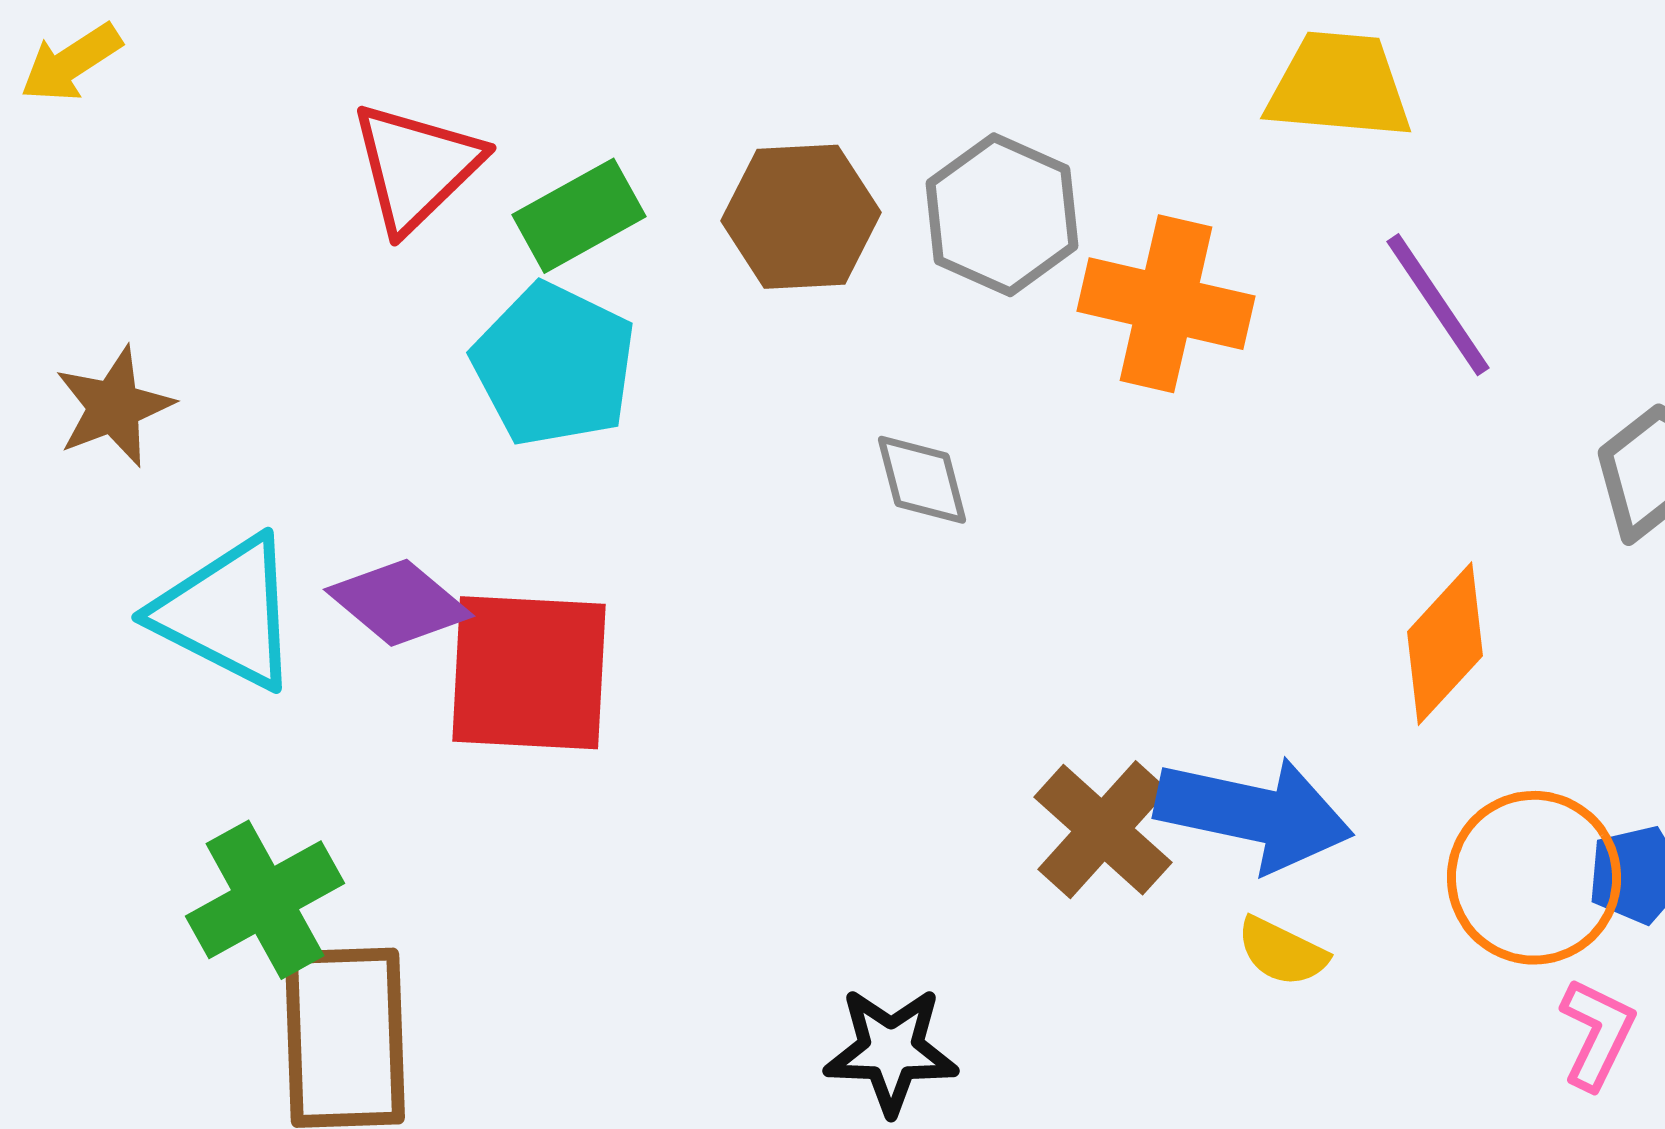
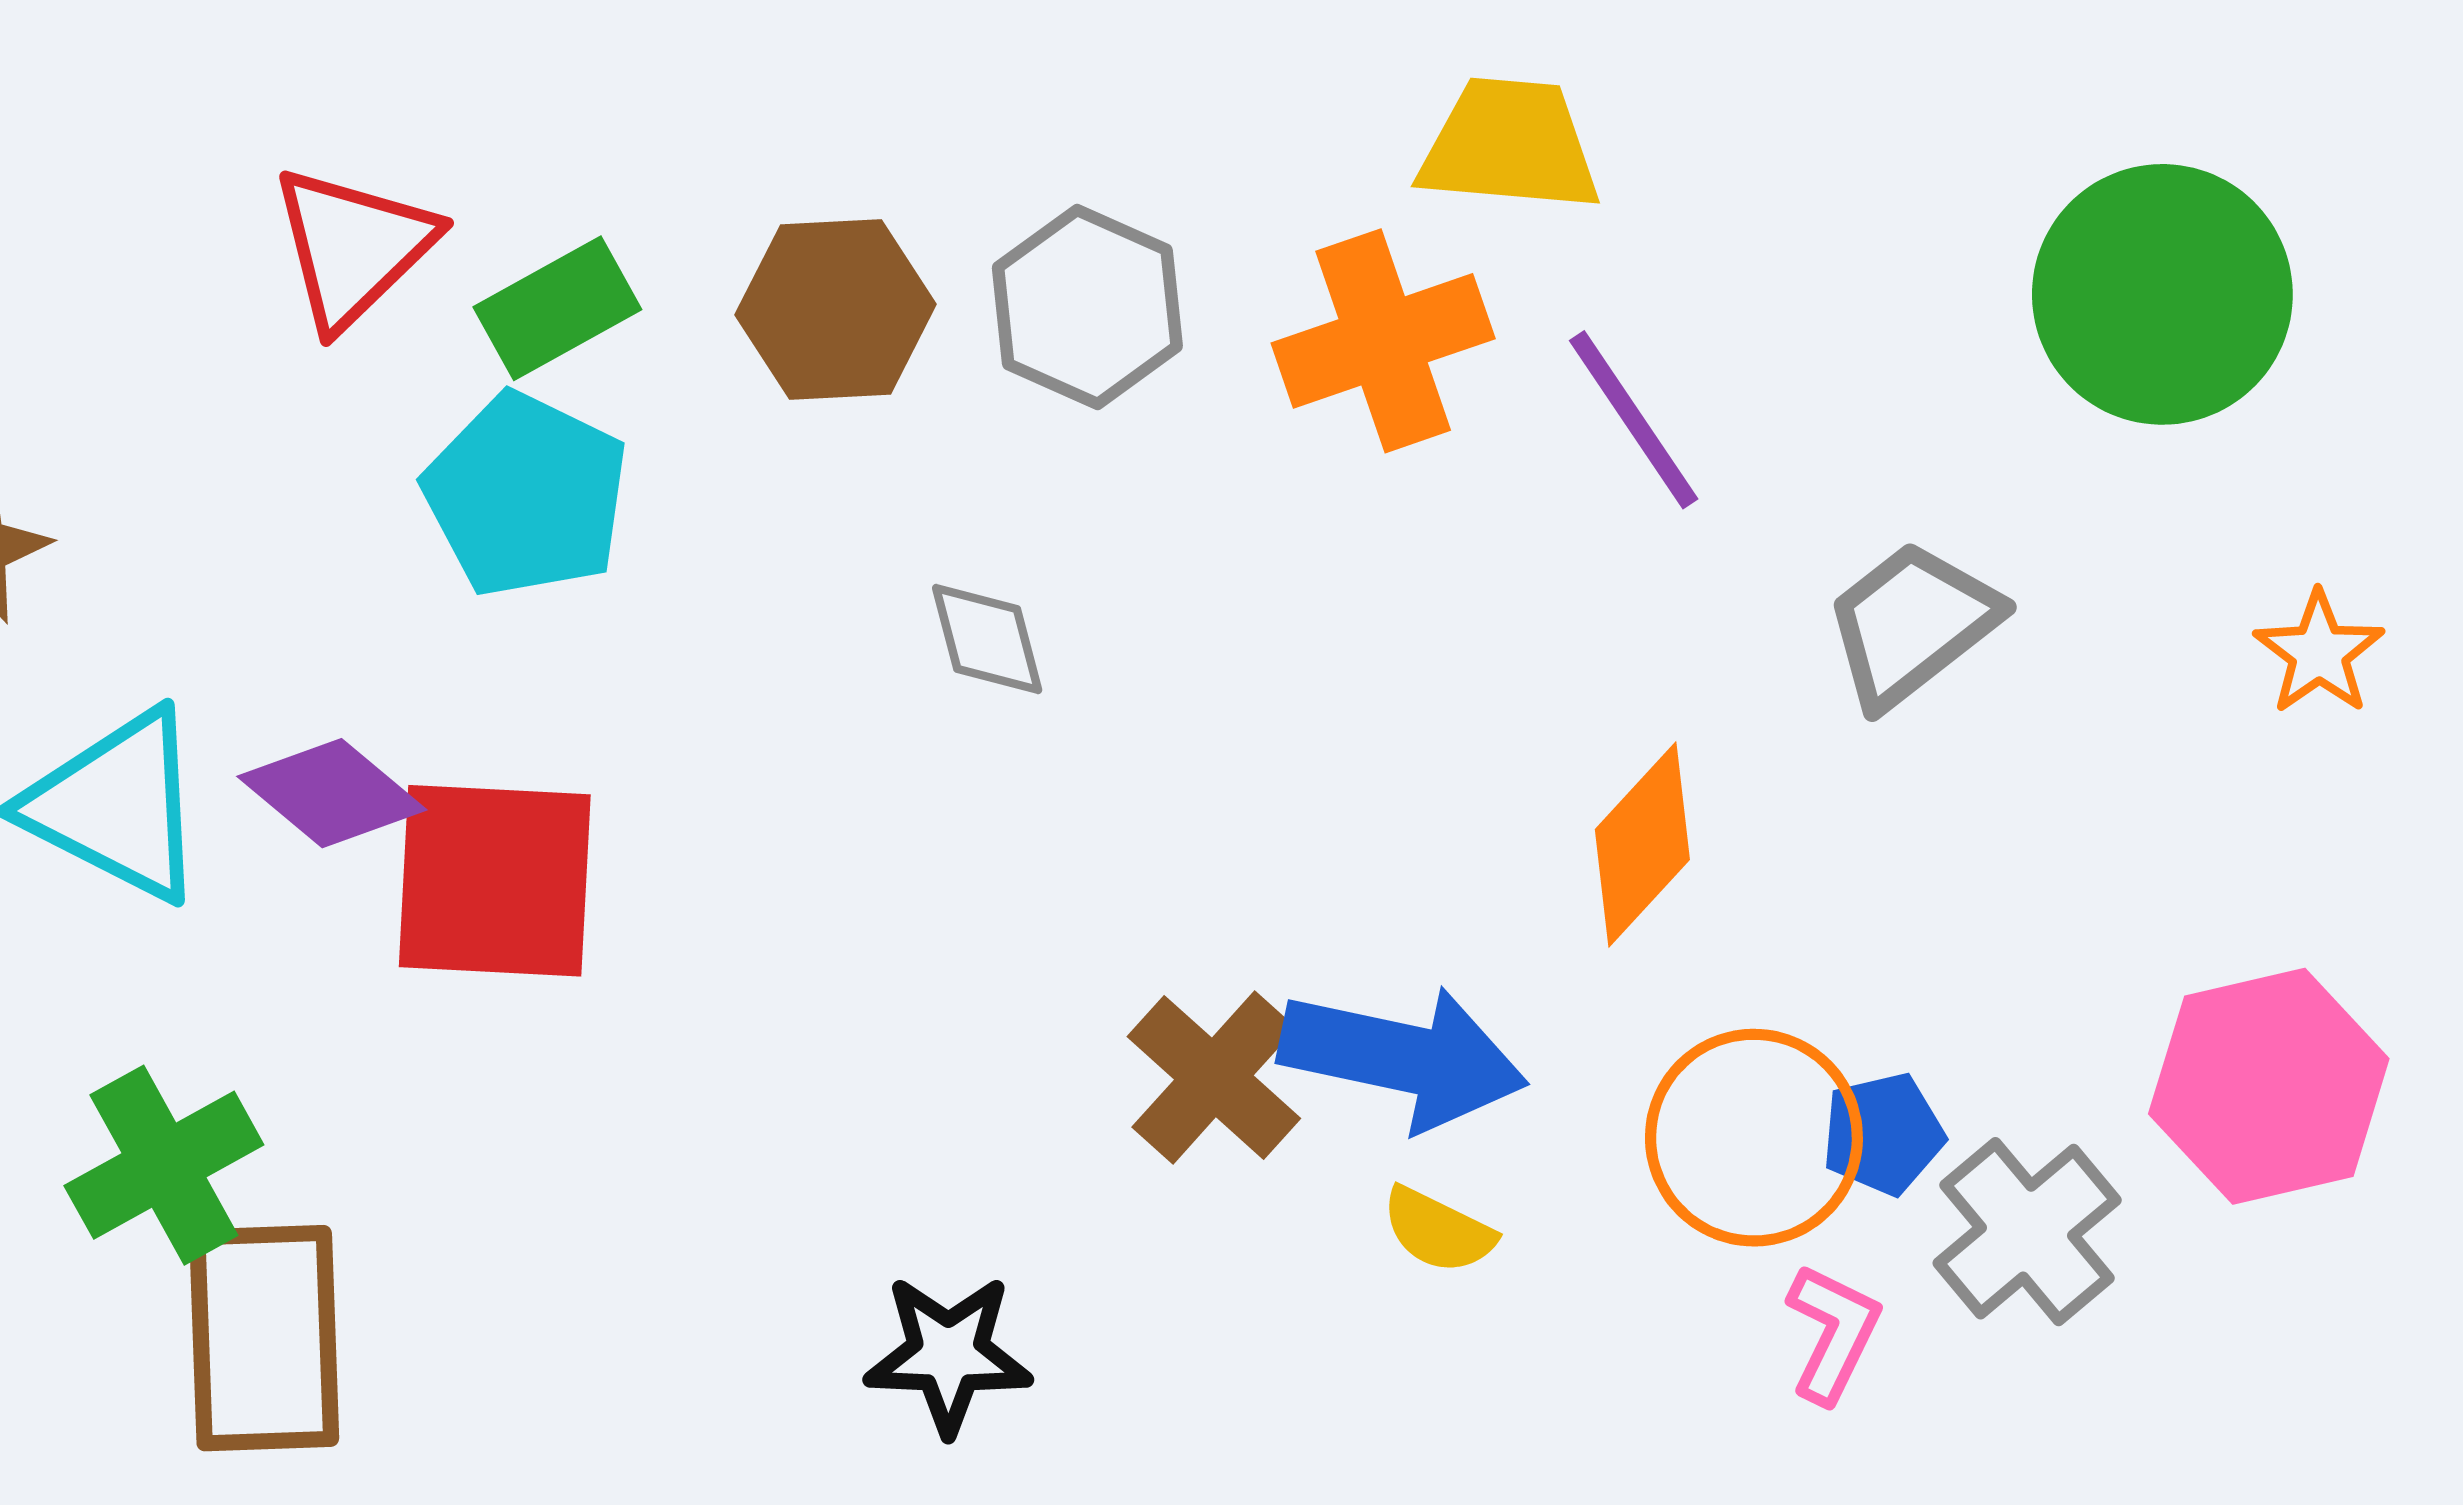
orange cross: (1166, 304) -> (1383, 341), moved, turned -32

